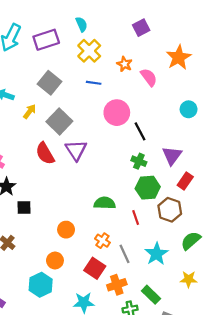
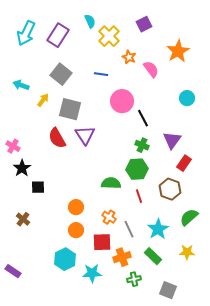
purple rectangle: (46, 40) -> (58, 35), turned -40
yellow cross: (89, 51) -> (109, 36), moved
gray square: (59, 121) -> (70, 109), turned -30
green hexagon: (148, 188) -> (137, 169), moved
orange circle: (55, 260) -> (76, 230), moved
red square: (95, 268) -> (102, 242), turned -36
cyan hexagon: (41, 285) -> (65, 259), moved
green rectangle: (151, 295) -> (153, 256), moved

